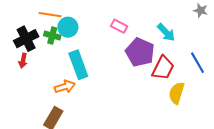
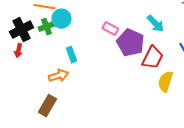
pink rectangle: (119, 26) -> (110, 29), moved
green cross: (52, 36) -> (46, 27), turned -35
cyan rectangle: (78, 65) -> (71, 55), size x0.6

